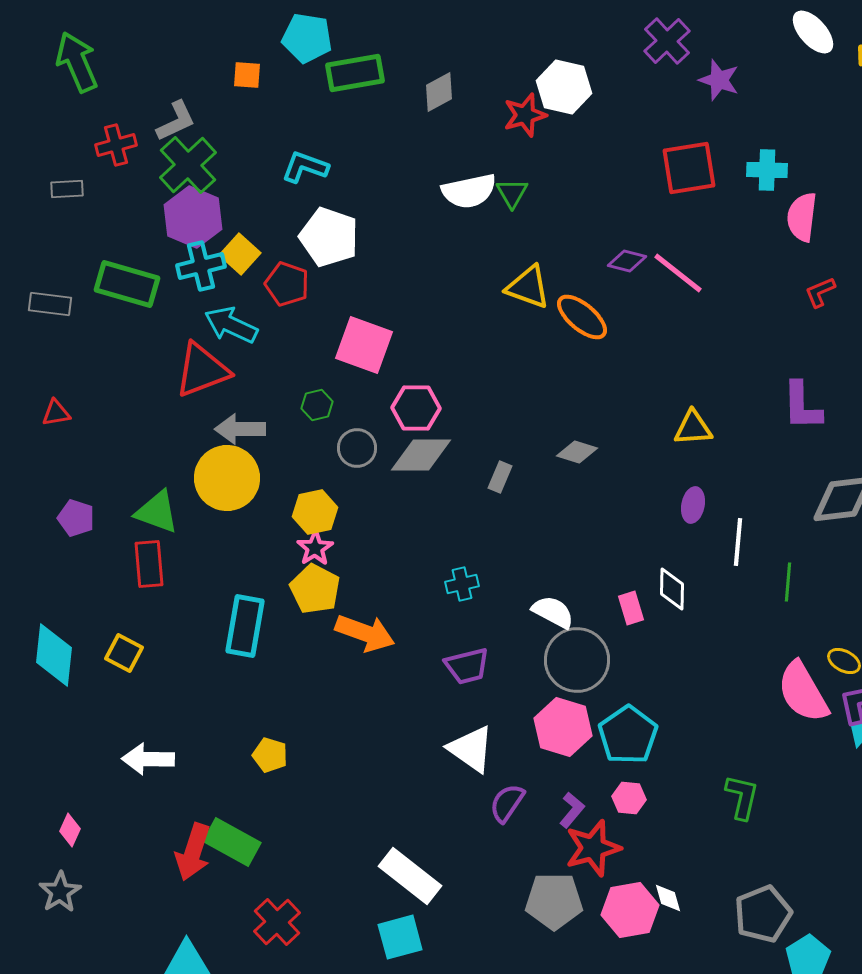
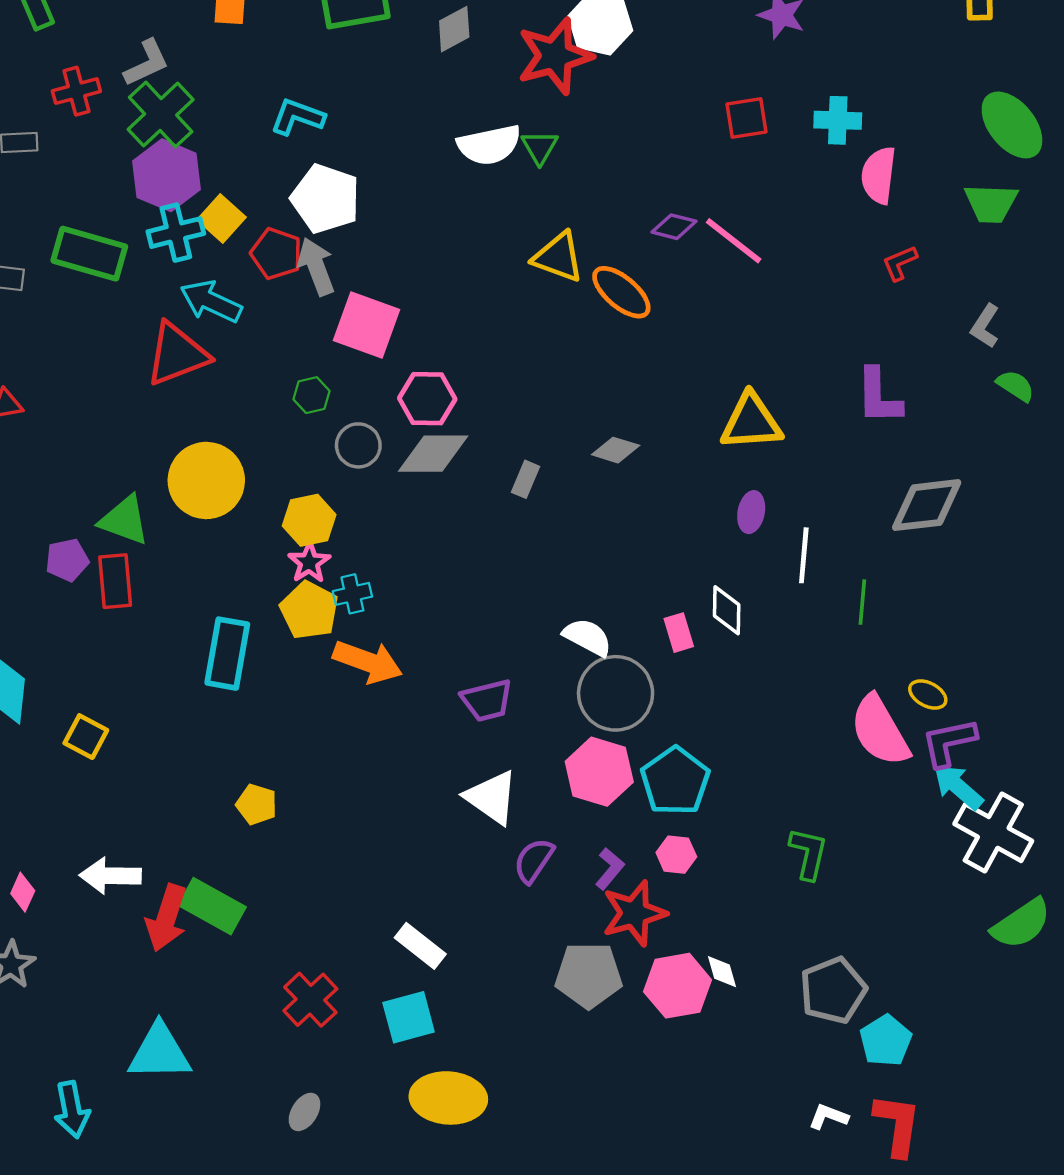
red star: (525, 115) -> (555, 56), size x1.5
red square: (689, 168) -> (747, 118), size x0.7
yellow triangle: (693, 428) -> (751, 422), size x1.4
gray arrow: (240, 429) -> (316, 266), moved, turned 69
purple pentagon: (76, 518) -> (67, 560), moved, turned -30
cyan cross: (462, 584) -> (352, 594), moved
yellow square: (124, 653) -> (86, 737), moved
white arrow: (148, 759) -> (110, 876), moved
white rectangle: (410, 876) -> (420, 946), size x0.7
red cross: (277, 922) -> (310, 1000), moved

